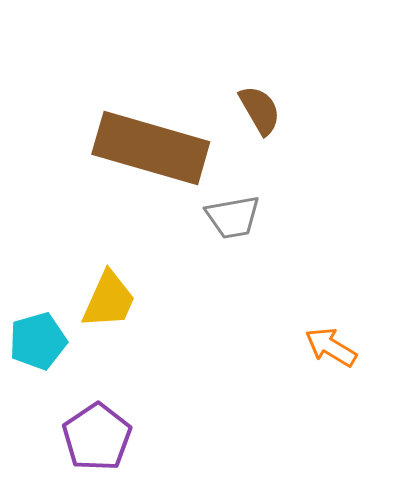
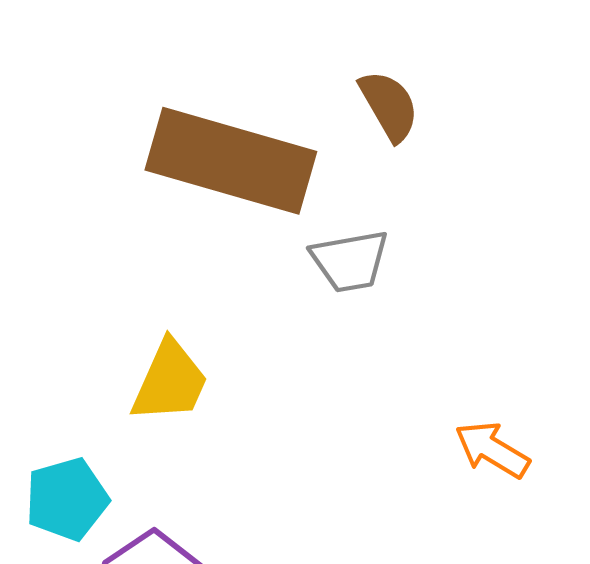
cyan pentagon: (38, 341) -> (67, 499), moved

